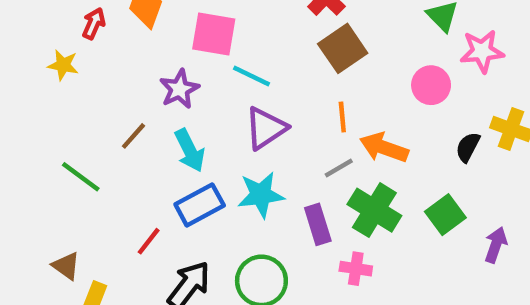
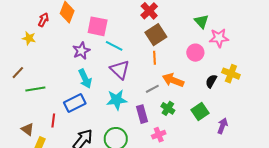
orange line: (342, 117) -> (155, 58), moved
purple triangle: (266, 128) -> (120, 70), turned -45
brown line: (134, 136) -> (18, 73), moved
green line: (81, 177) -> (35, 89), turned -48
blue rectangle: (200, 205) -> (75, 103), moved
green cross: (374, 210) -> (168, 108), size x0.6
red line: (149, 241) -> (53, 121), moved, turned -32
pink cross: (356, 269) -> (159, 135), turned -32

